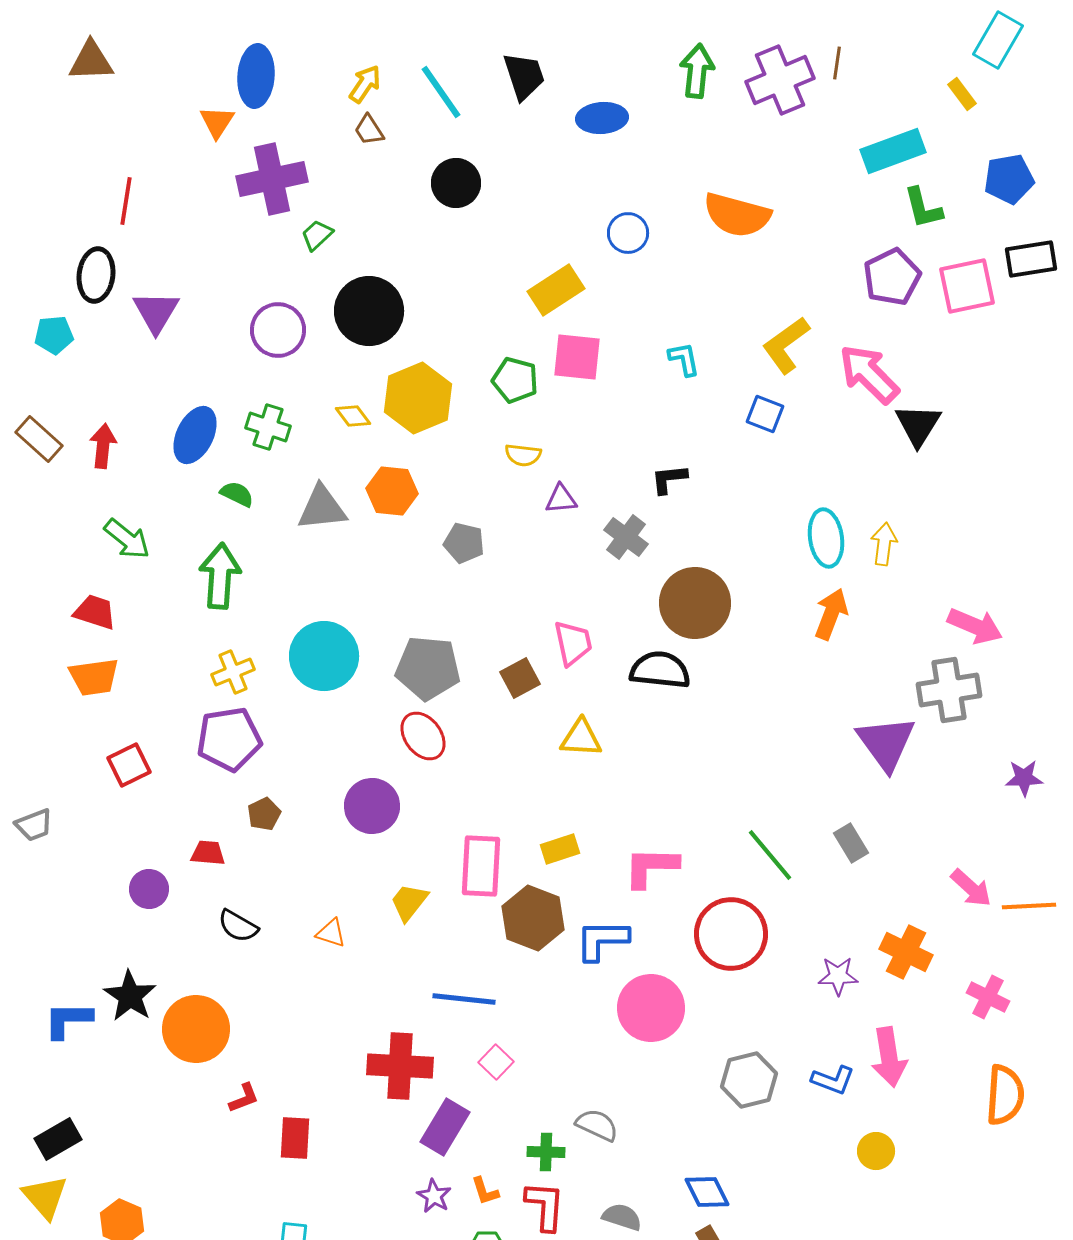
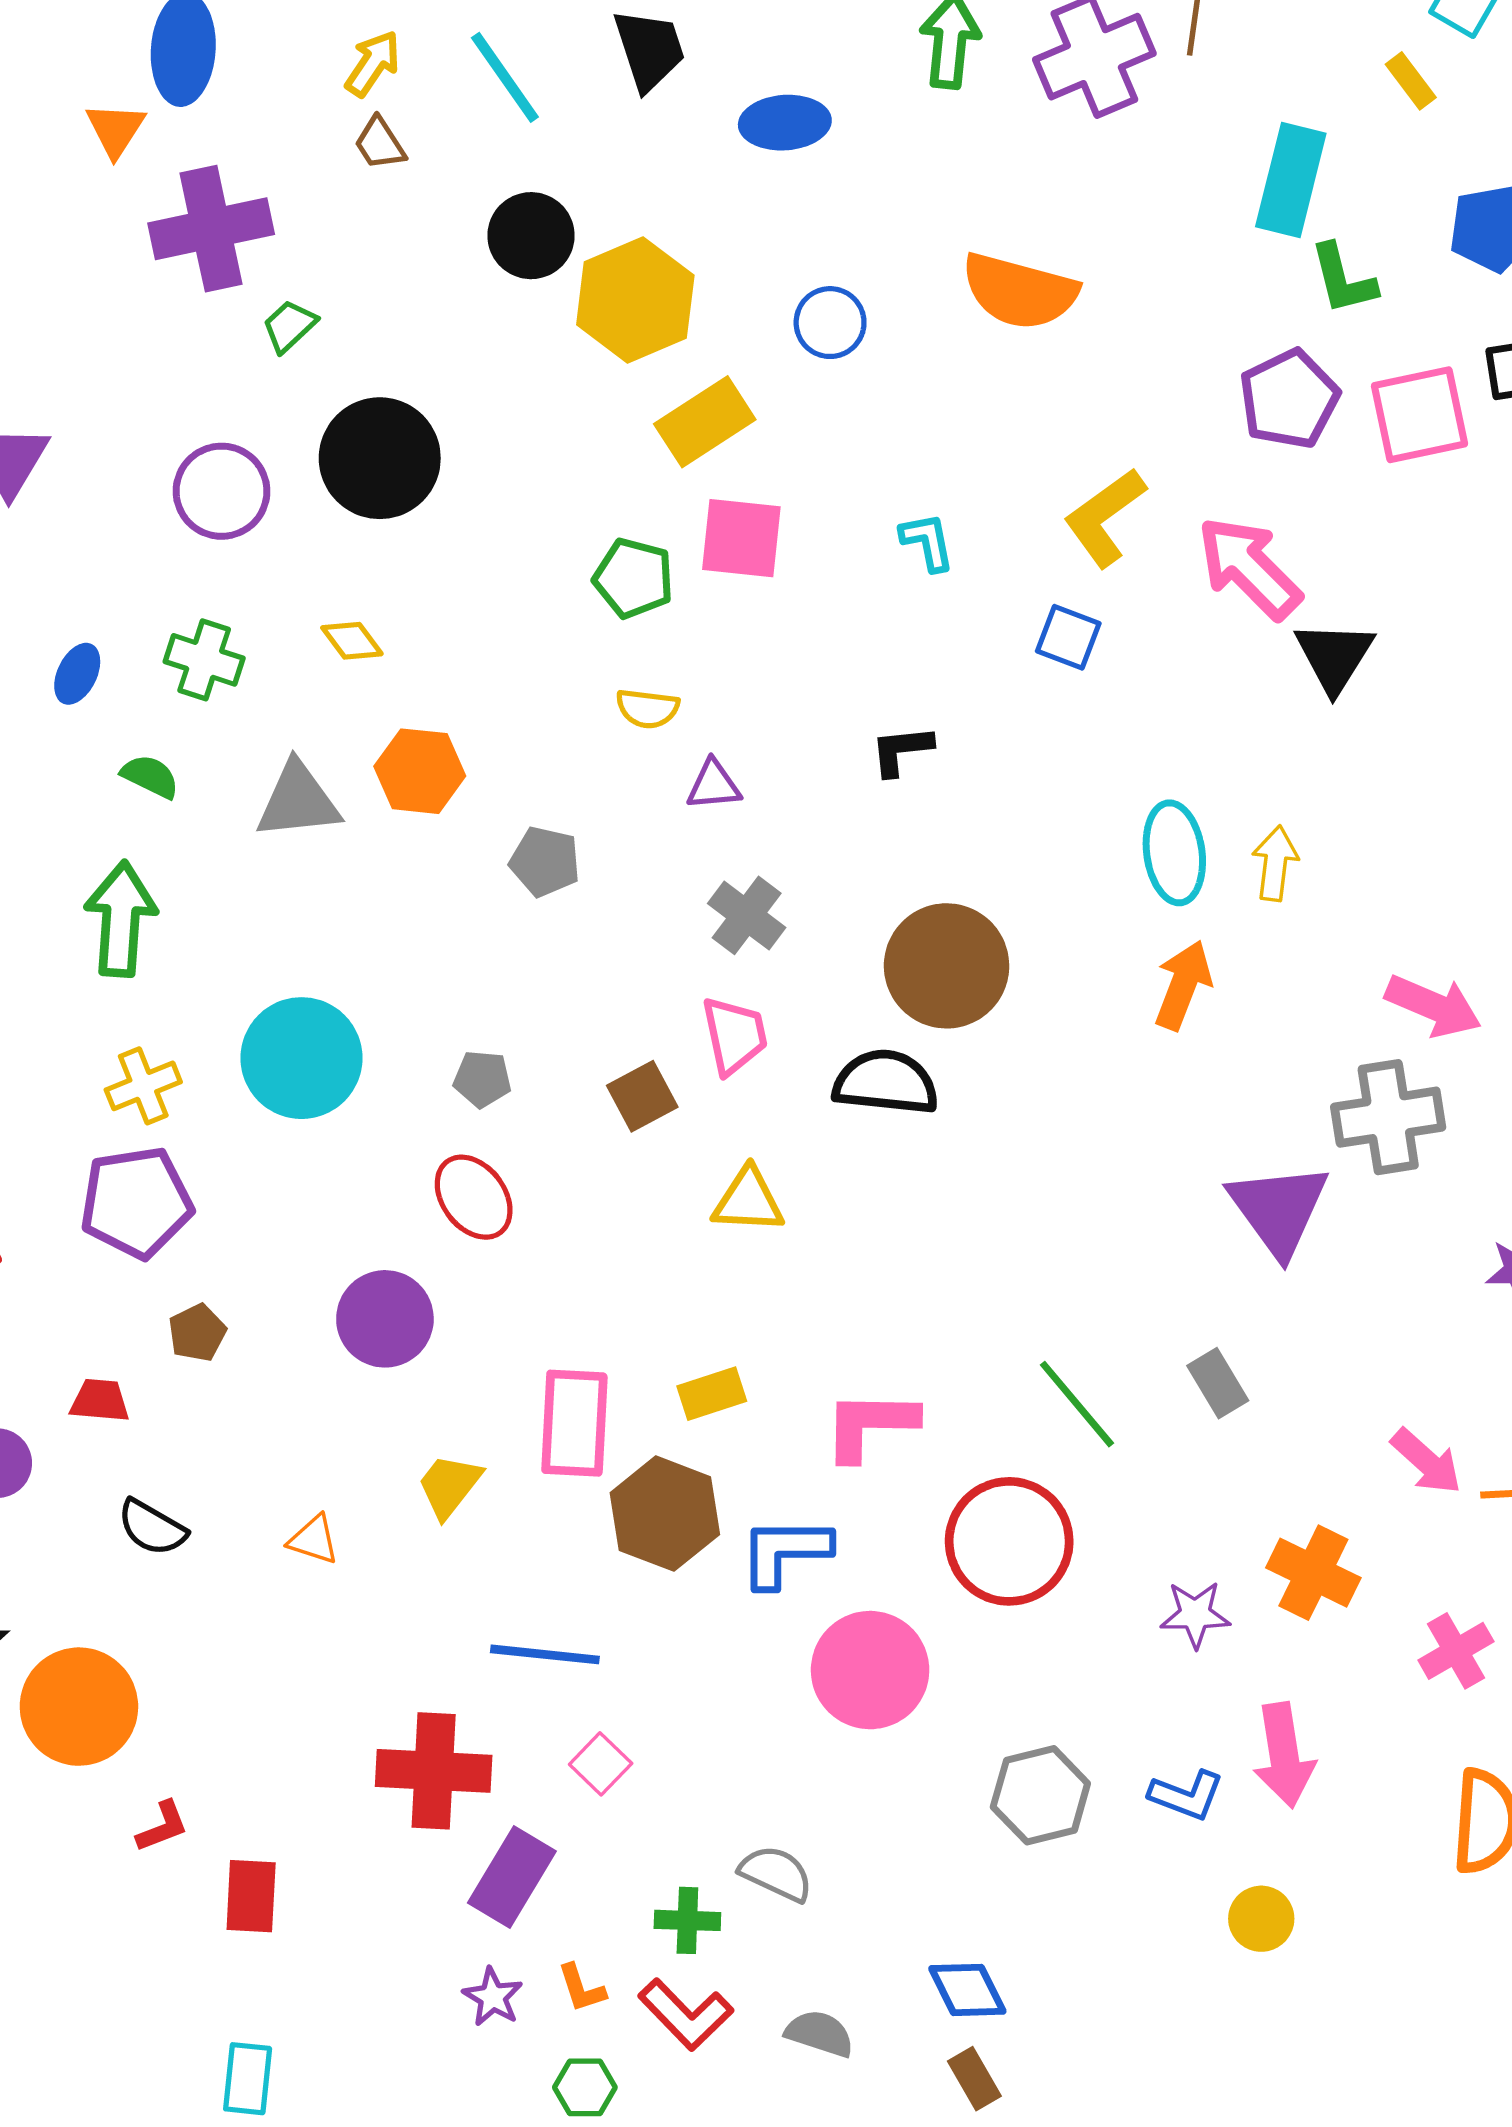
cyan rectangle: (893, 151) -> (1291, 180), turned -56
yellow hexagon: (418, 398) -> (635, 300), moved
blue ellipse: (195, 435) -> (77, 674), size x0.6
gray cross: (626, 537) -> (747, 915), moved
gray pentagon: (428, 668) -> (482, 1079), size x0.5
pink cross: (988, 997) -> (1456, 1651), turned 33
red L-shape: (545, 1206) -> (686, 2014), turned 132

